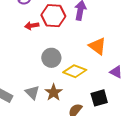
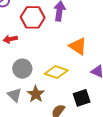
red arrow: (32, 26) -> (10, 39), moved
gray circle: (51, 58) -> (22, 69), moved

